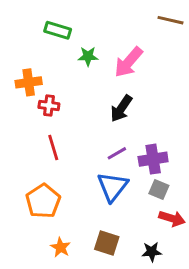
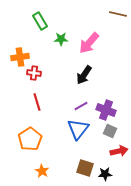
green rectangle: (58, 30) -> (40, 21), turned 42
purple cross: (153, 159) -> (106, 110), turned 30
red arrow: (172, 218) -> (119, 151), turned -30
brown square: (107, 243) -> (85, 168), moved

